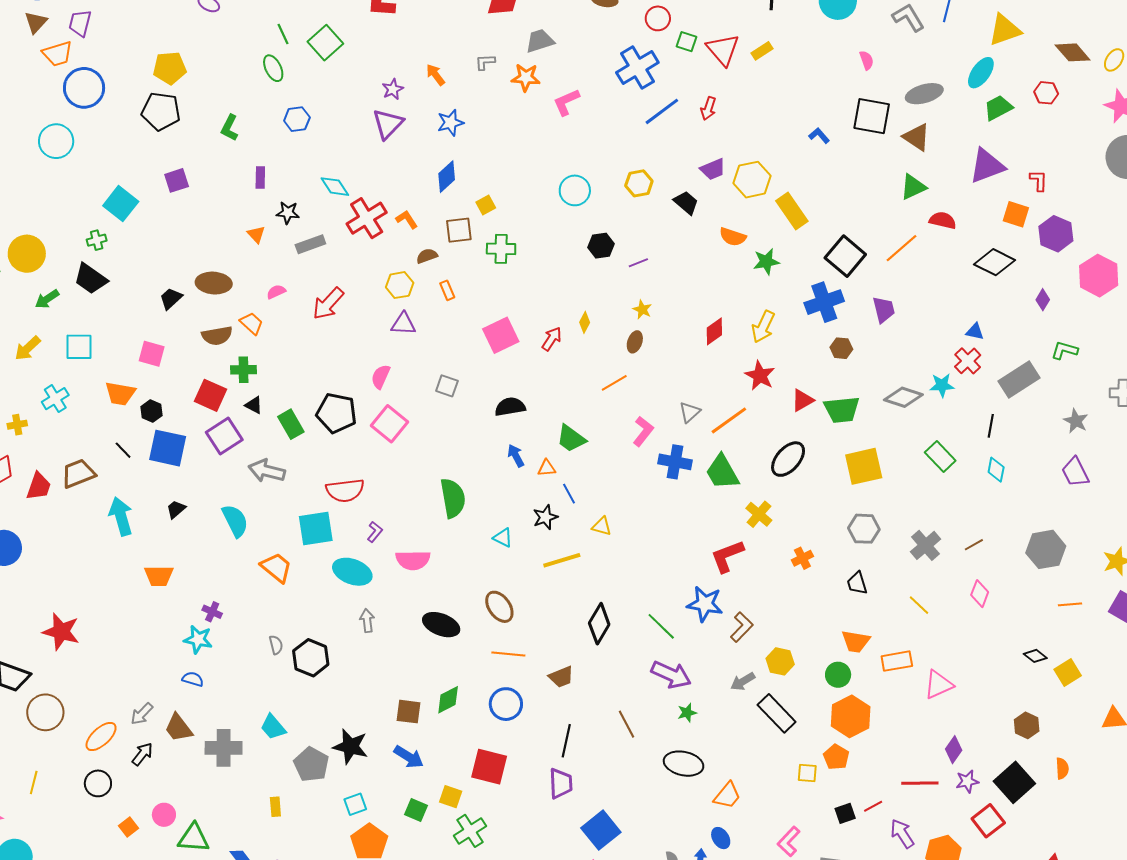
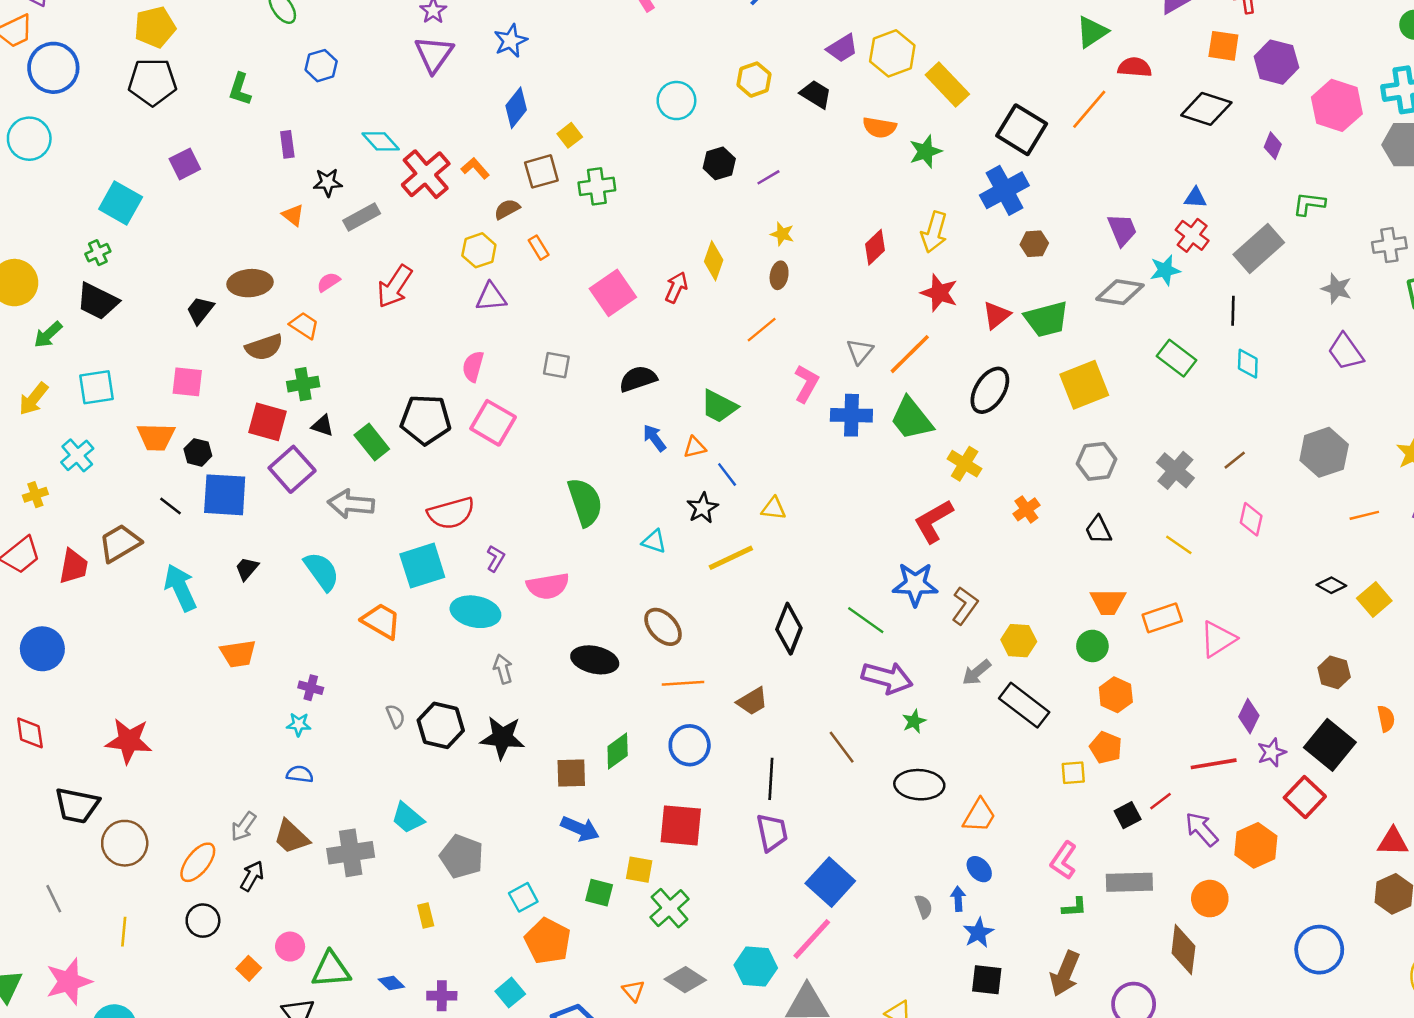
purple trapezoid: (884, 310) -> (1122, 230), moved
yellow diamond: (585, 322) -> (714, 261), size x1.4
cyan star: (198, 639) -> (299, 724), size x0.7
orange hexagon: (851, 716) -> (1116, 695), size x0.7
black star: (350, 747) -> (502, 738), moved

